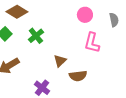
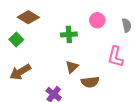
green cross: (36, 36) -> (69, 34), moved, turned 35
pink L-shape: (92, 43) -> (115, 57), moved

